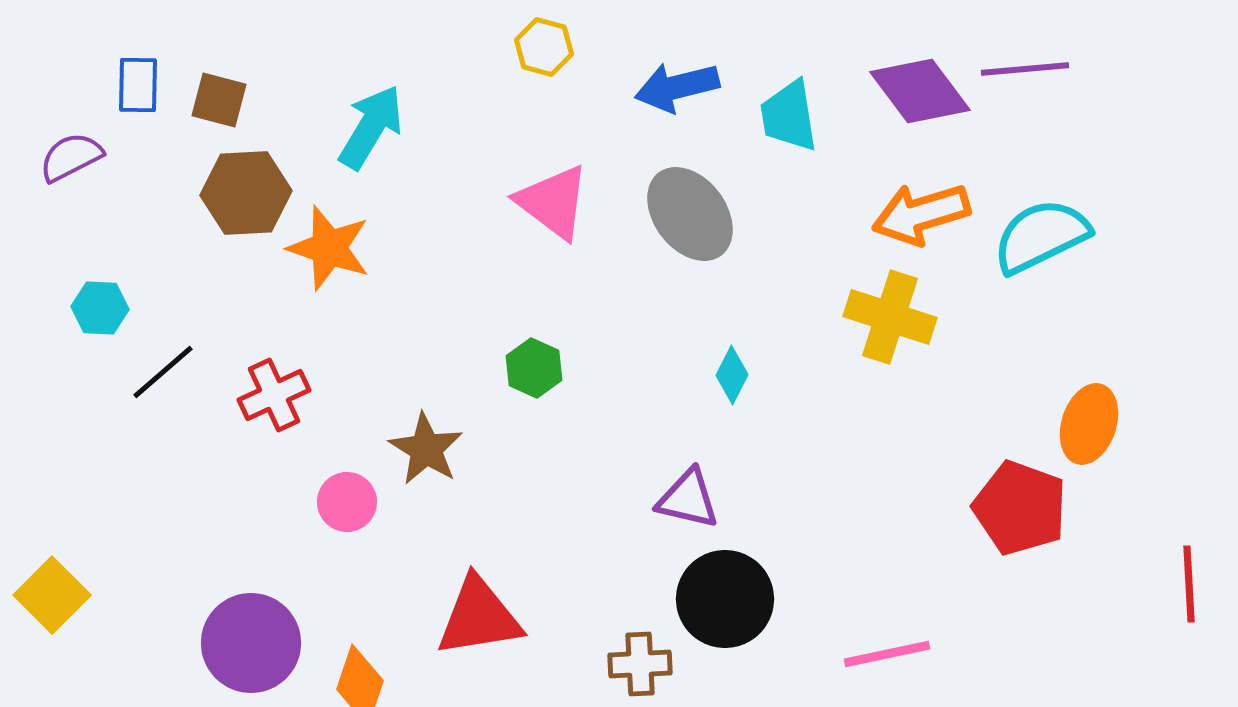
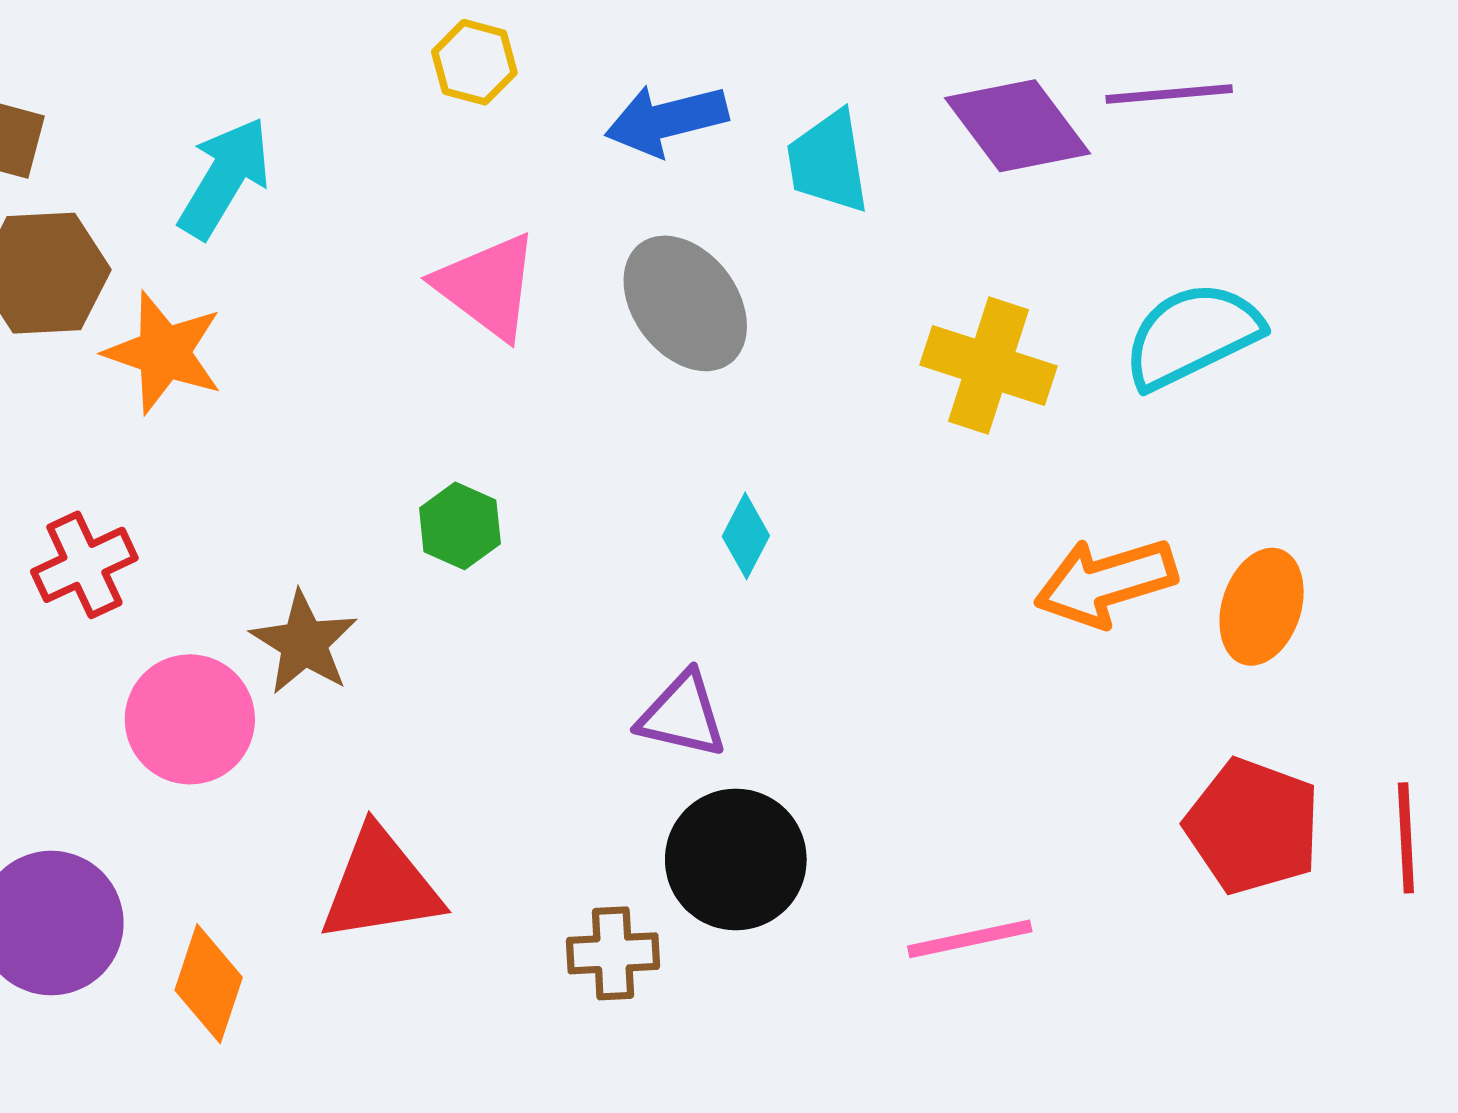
orange arrow: (921, 214) -> (1106, 582), moved
yellow cross: (890, 317) -> (989, 366), moved
pink circle: (347, 502) -> (190, 719), size x1.5
red pentagon: (1020, 508) -> (1253, 826), moved

